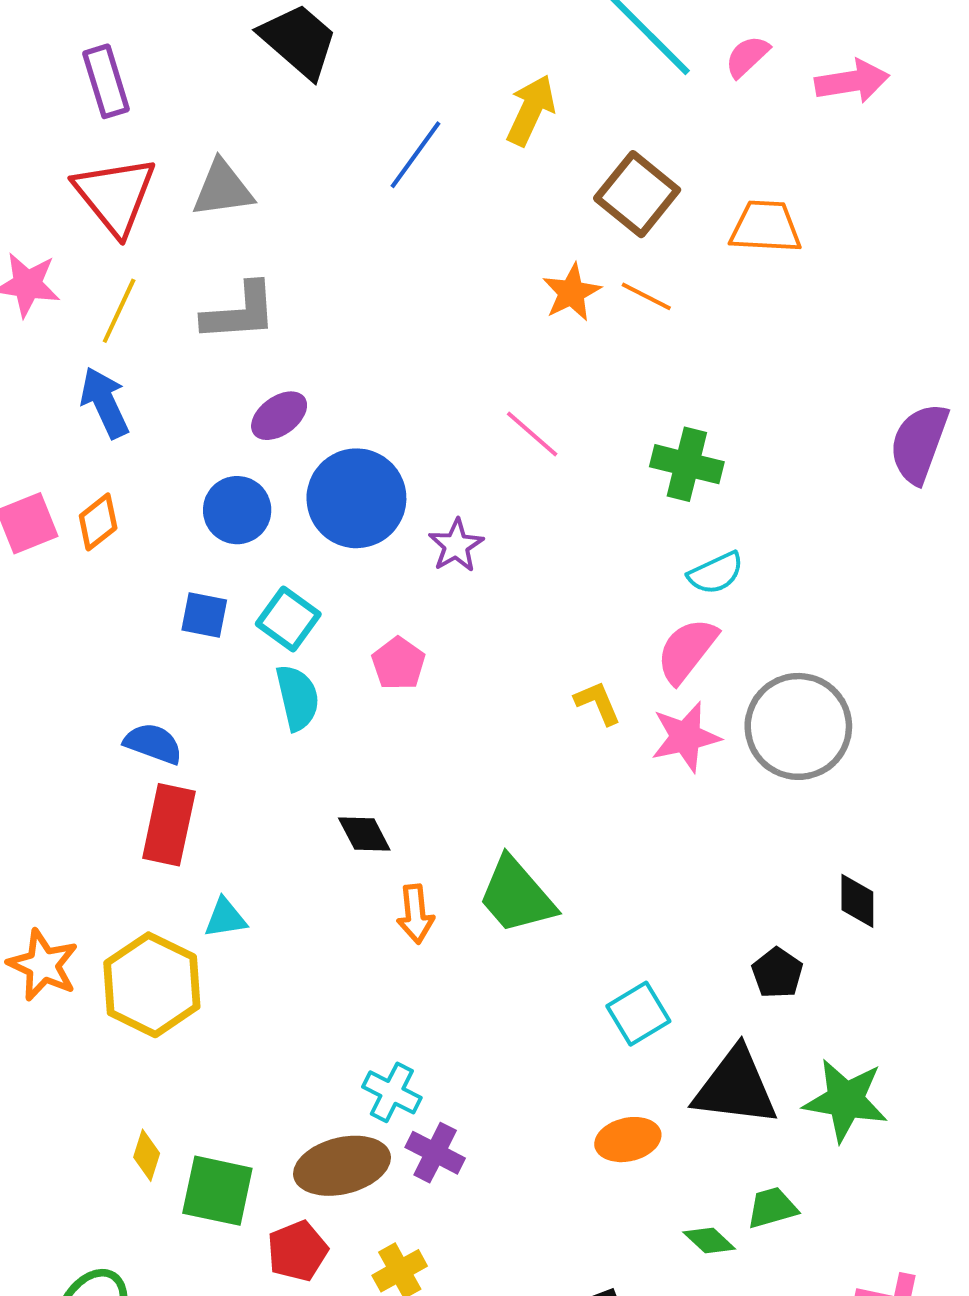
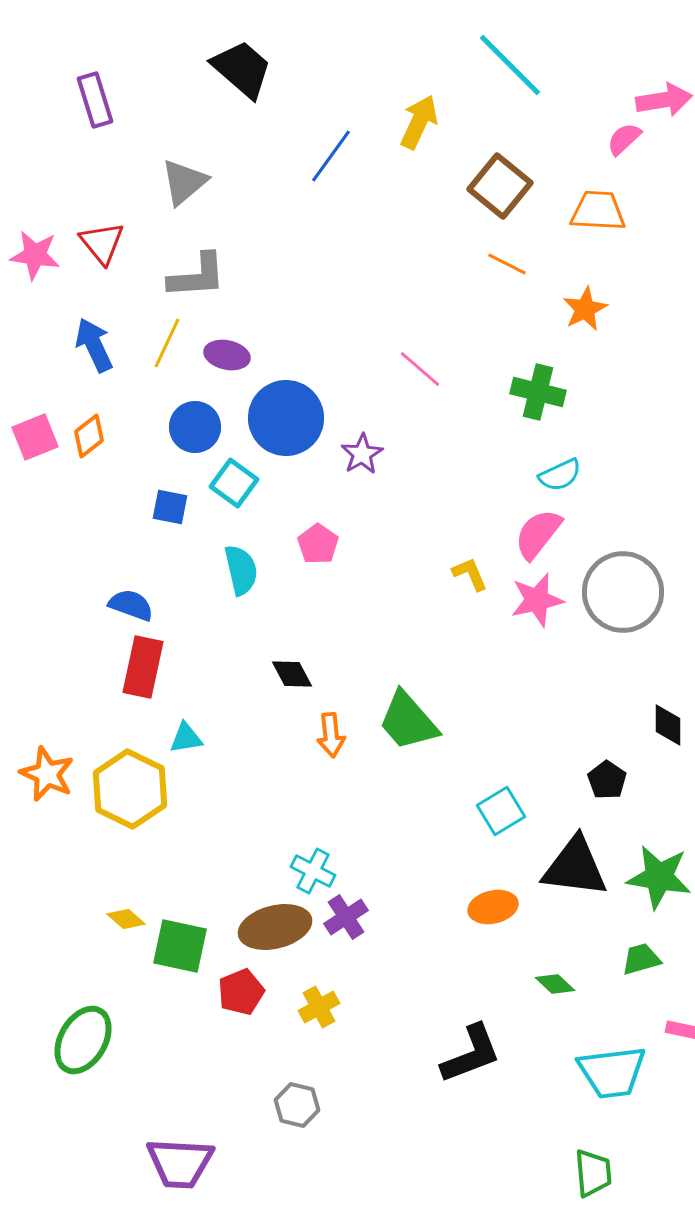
pink semicircle: (747, 56) -> (624, 139), moved
gray triangle: (223, 189) -> (184, 182), turned -32
red triangle: (115, 195) -> (102, 243), moved, size x0.7
orange star: (571, 292) -> (585, 309), moved
yellow line: (119, 311) -> (167, 343), moved
purple ellipse: (279, 416) -> (227, 355), turned 48
cyan square: (288, 619) -> (234, 483), moved
purple cross: (435, 1153) -> (346, 917), turned 30
yellow diamond: (147, 1155) -> (126, 919), turned -66
green trapezoid: (772, 1208) -> (641, 959), moved

